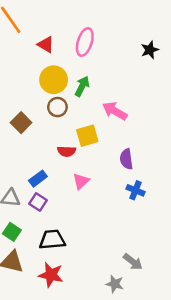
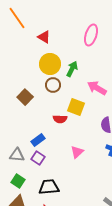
pink ellipse: (85, 42) -> (91, 35), moved
yellow square: (87, 136) -> (76, 107), turned 36
pink triangle: (81, 181) -> (77, 152), moved

